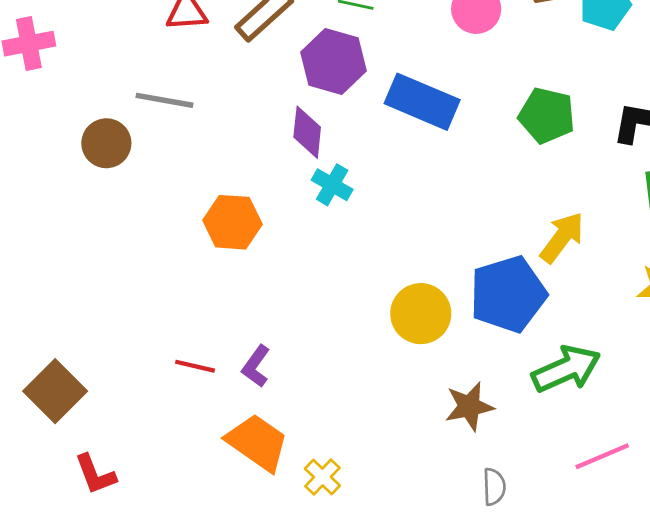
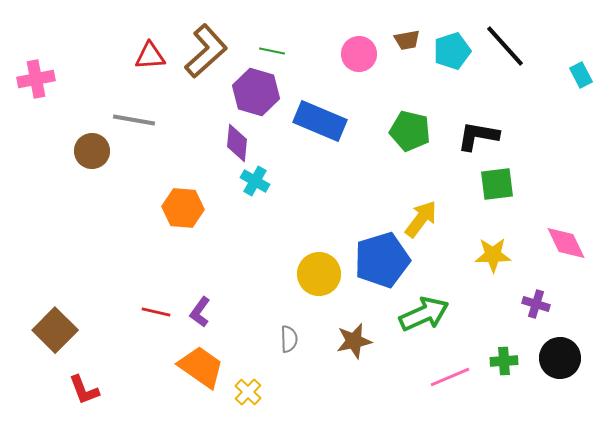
gray semicircle: (494, 487) -> (289, 339), moved

